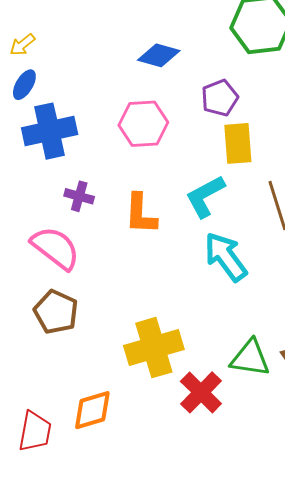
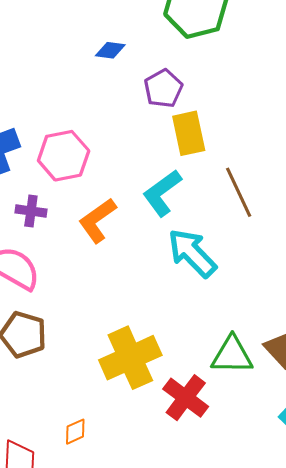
blue diamond: (159, 55) -> (110, 50), moved, size x0.7
pink hexagon: (143, 124) -> (64, 156), moved
orange L-shape: (141, 214) -> (97, 220), turned 60
orange diamond: (92, 410) -> (75, 432), size x0.6

